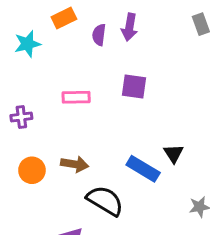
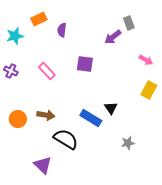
purple arrow: (129, 27) -> (113, 37), moved, turned 42
pink rectangle: (76, 97) -> (47, 71), turned 48
purple cross: (21, 117) -> (11, 71), moved, turned 32

